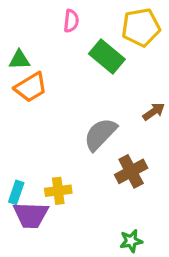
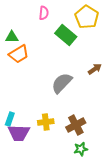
yellow pentagon: (141, 27) -> (87, 17), turned -30
brown cross: (131, 171) -> (76, 125), moved
yellow cross: (58, 191) -> (46, 122), moved

